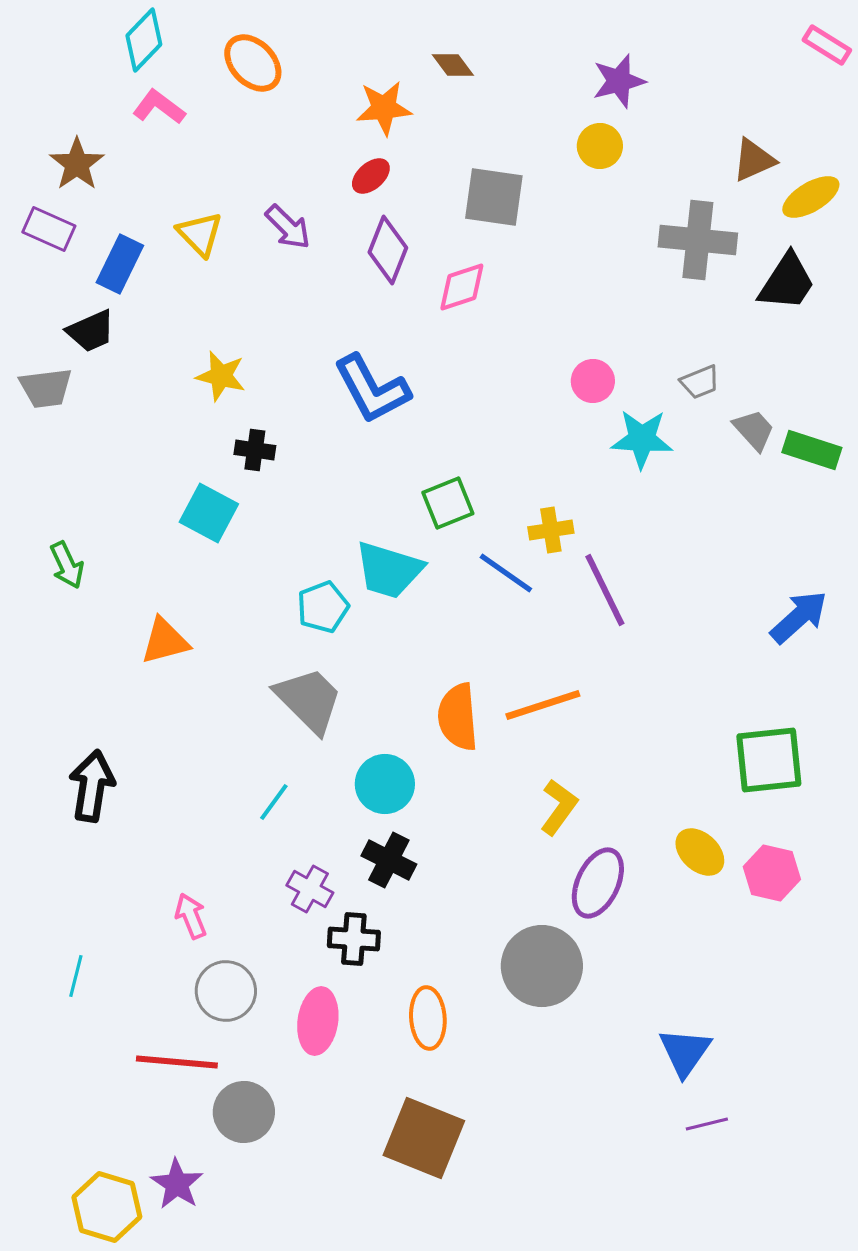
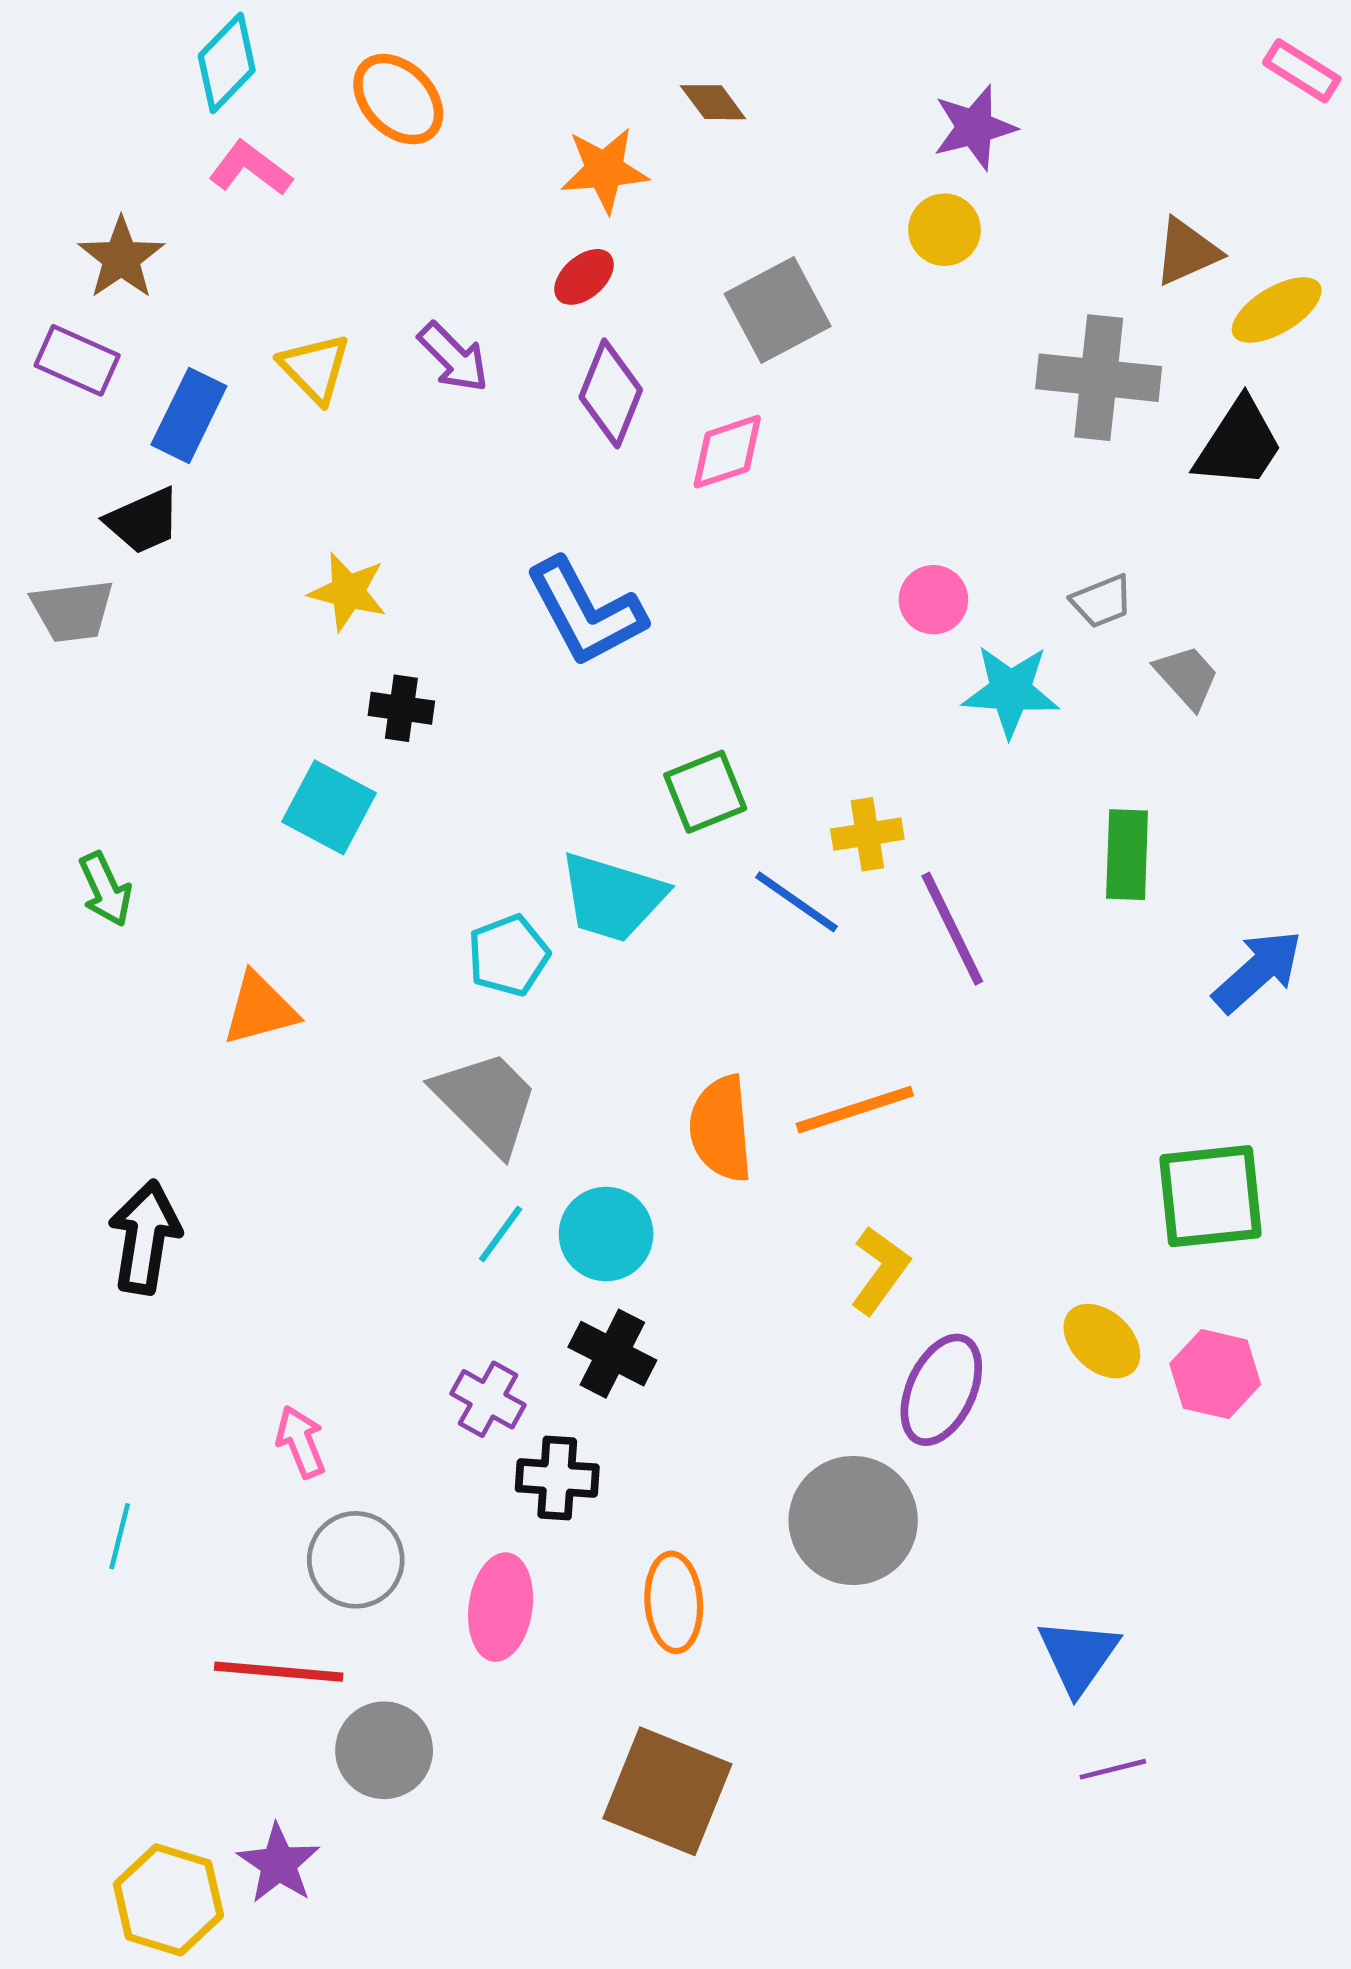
gray square: (494, 197) -> (778, 310), turned -36
green rectangle: (812, 450) -> (1127, 855), moved, turned 74
cyan line: (274, 802) -> (501, 1234), moved

